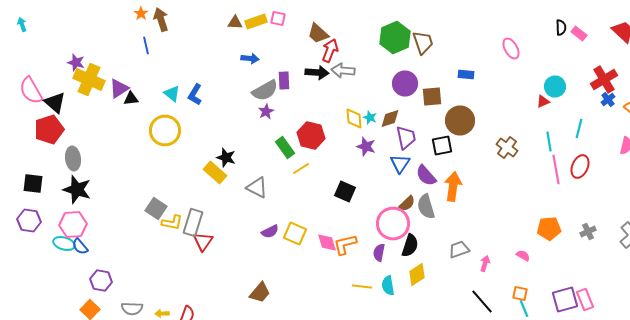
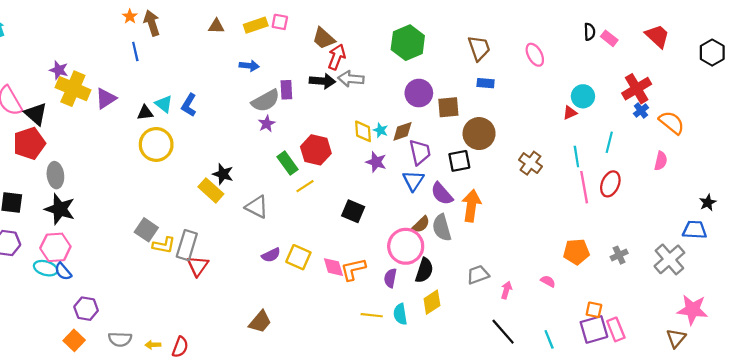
brown triangle: (235, 22) -> (216, 26), moved
brown trapezoid: (423, 42) -> (479, 48), moved
black triangle: (131, 98) -> (145, 113), moved
orange square: (520, 294) -> (594, 310), moved

